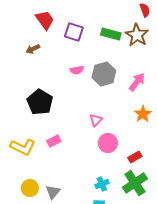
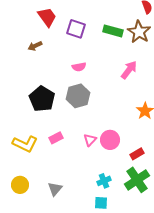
gray hexagon: (104, 74) -> (78, 96), moved
pink arrow: (137, 82) -> (129, 70), moved
pink triangle: (96, 120) -> (90, 140), moved
yellow circle: (30, 188) -> (20, 185), moved

